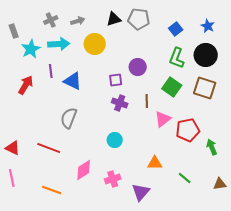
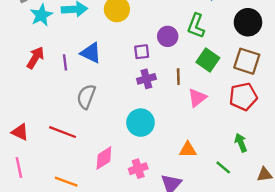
green L-shape: (177, 58) -> (196, 26), moved
purple line: (51, 71) -> (65, 62), moved
purple cross: (120, 103) -> (146, 79), turned -35
red pentagon: (188, 130) -> (243, 97), moved
cyan circle: (115, 140) -> (141, 123), size x1.5
green arrow: (212, 147) -> (241, 143), moved

